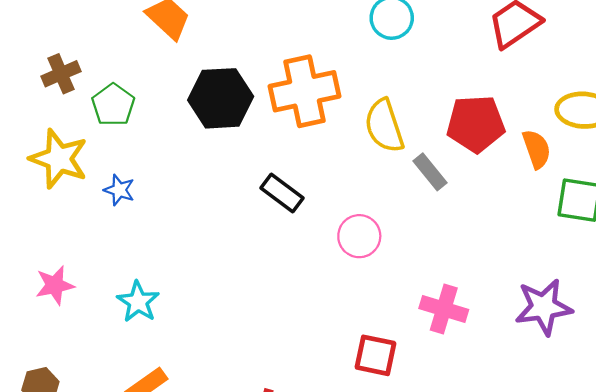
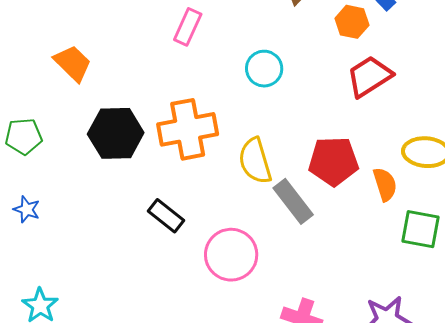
green pentagon: (113, 105) -> (24, 136), turned 30
gray rectangle: (430, 172) -> (293, 201), size x1.4
pink circle: (359, 236) -> (231, 255), size x1.4

